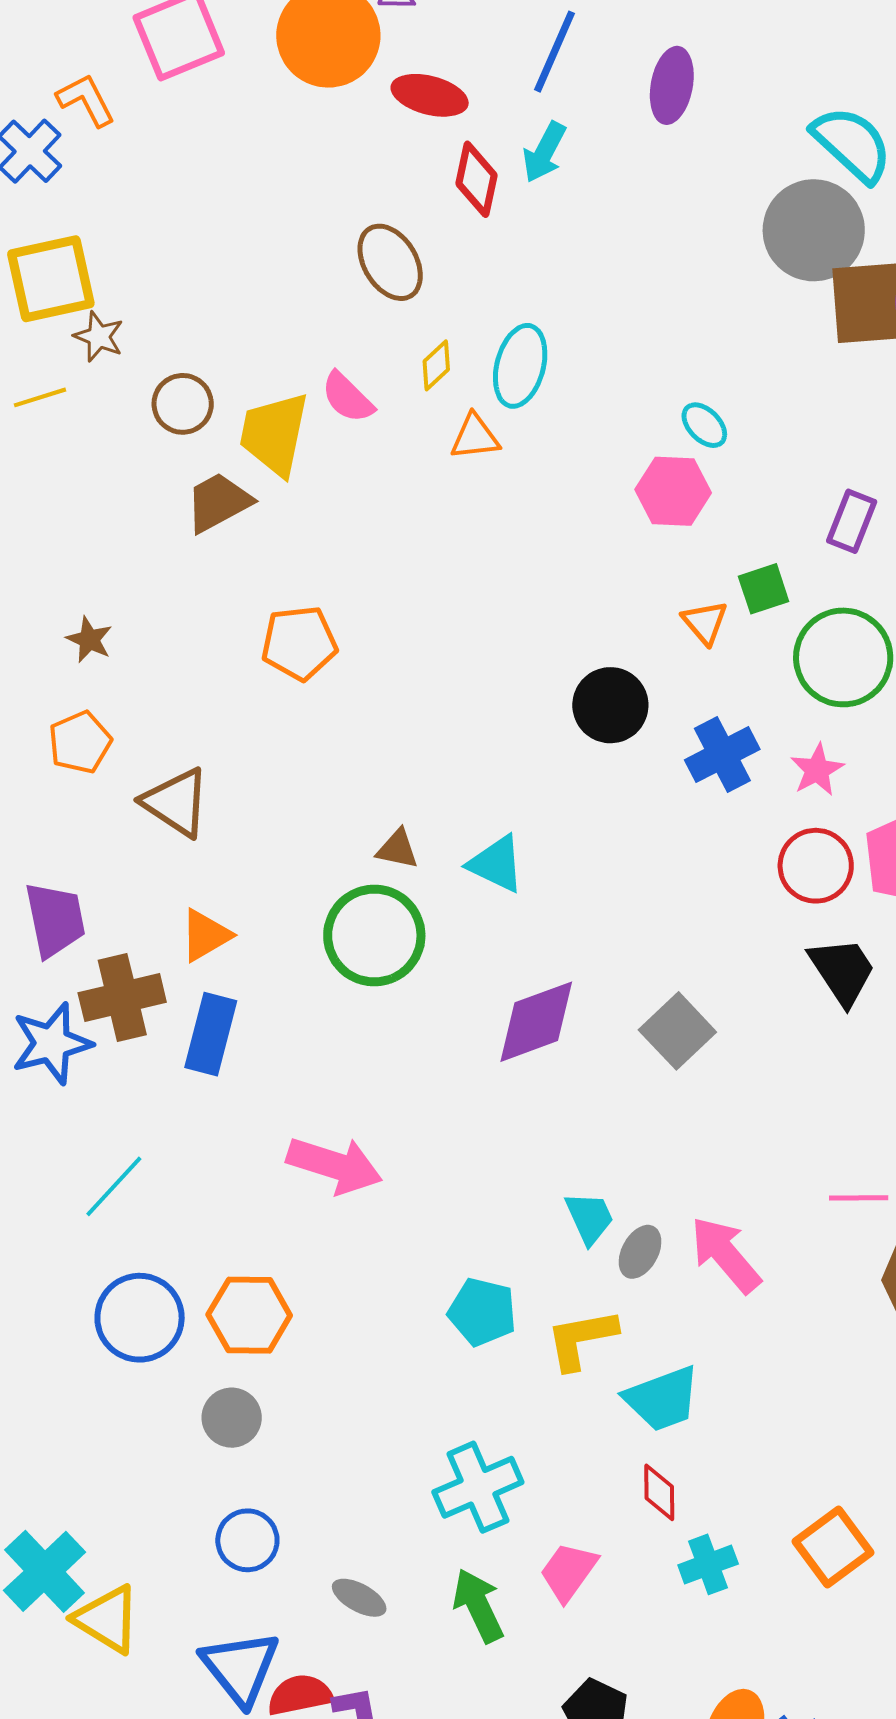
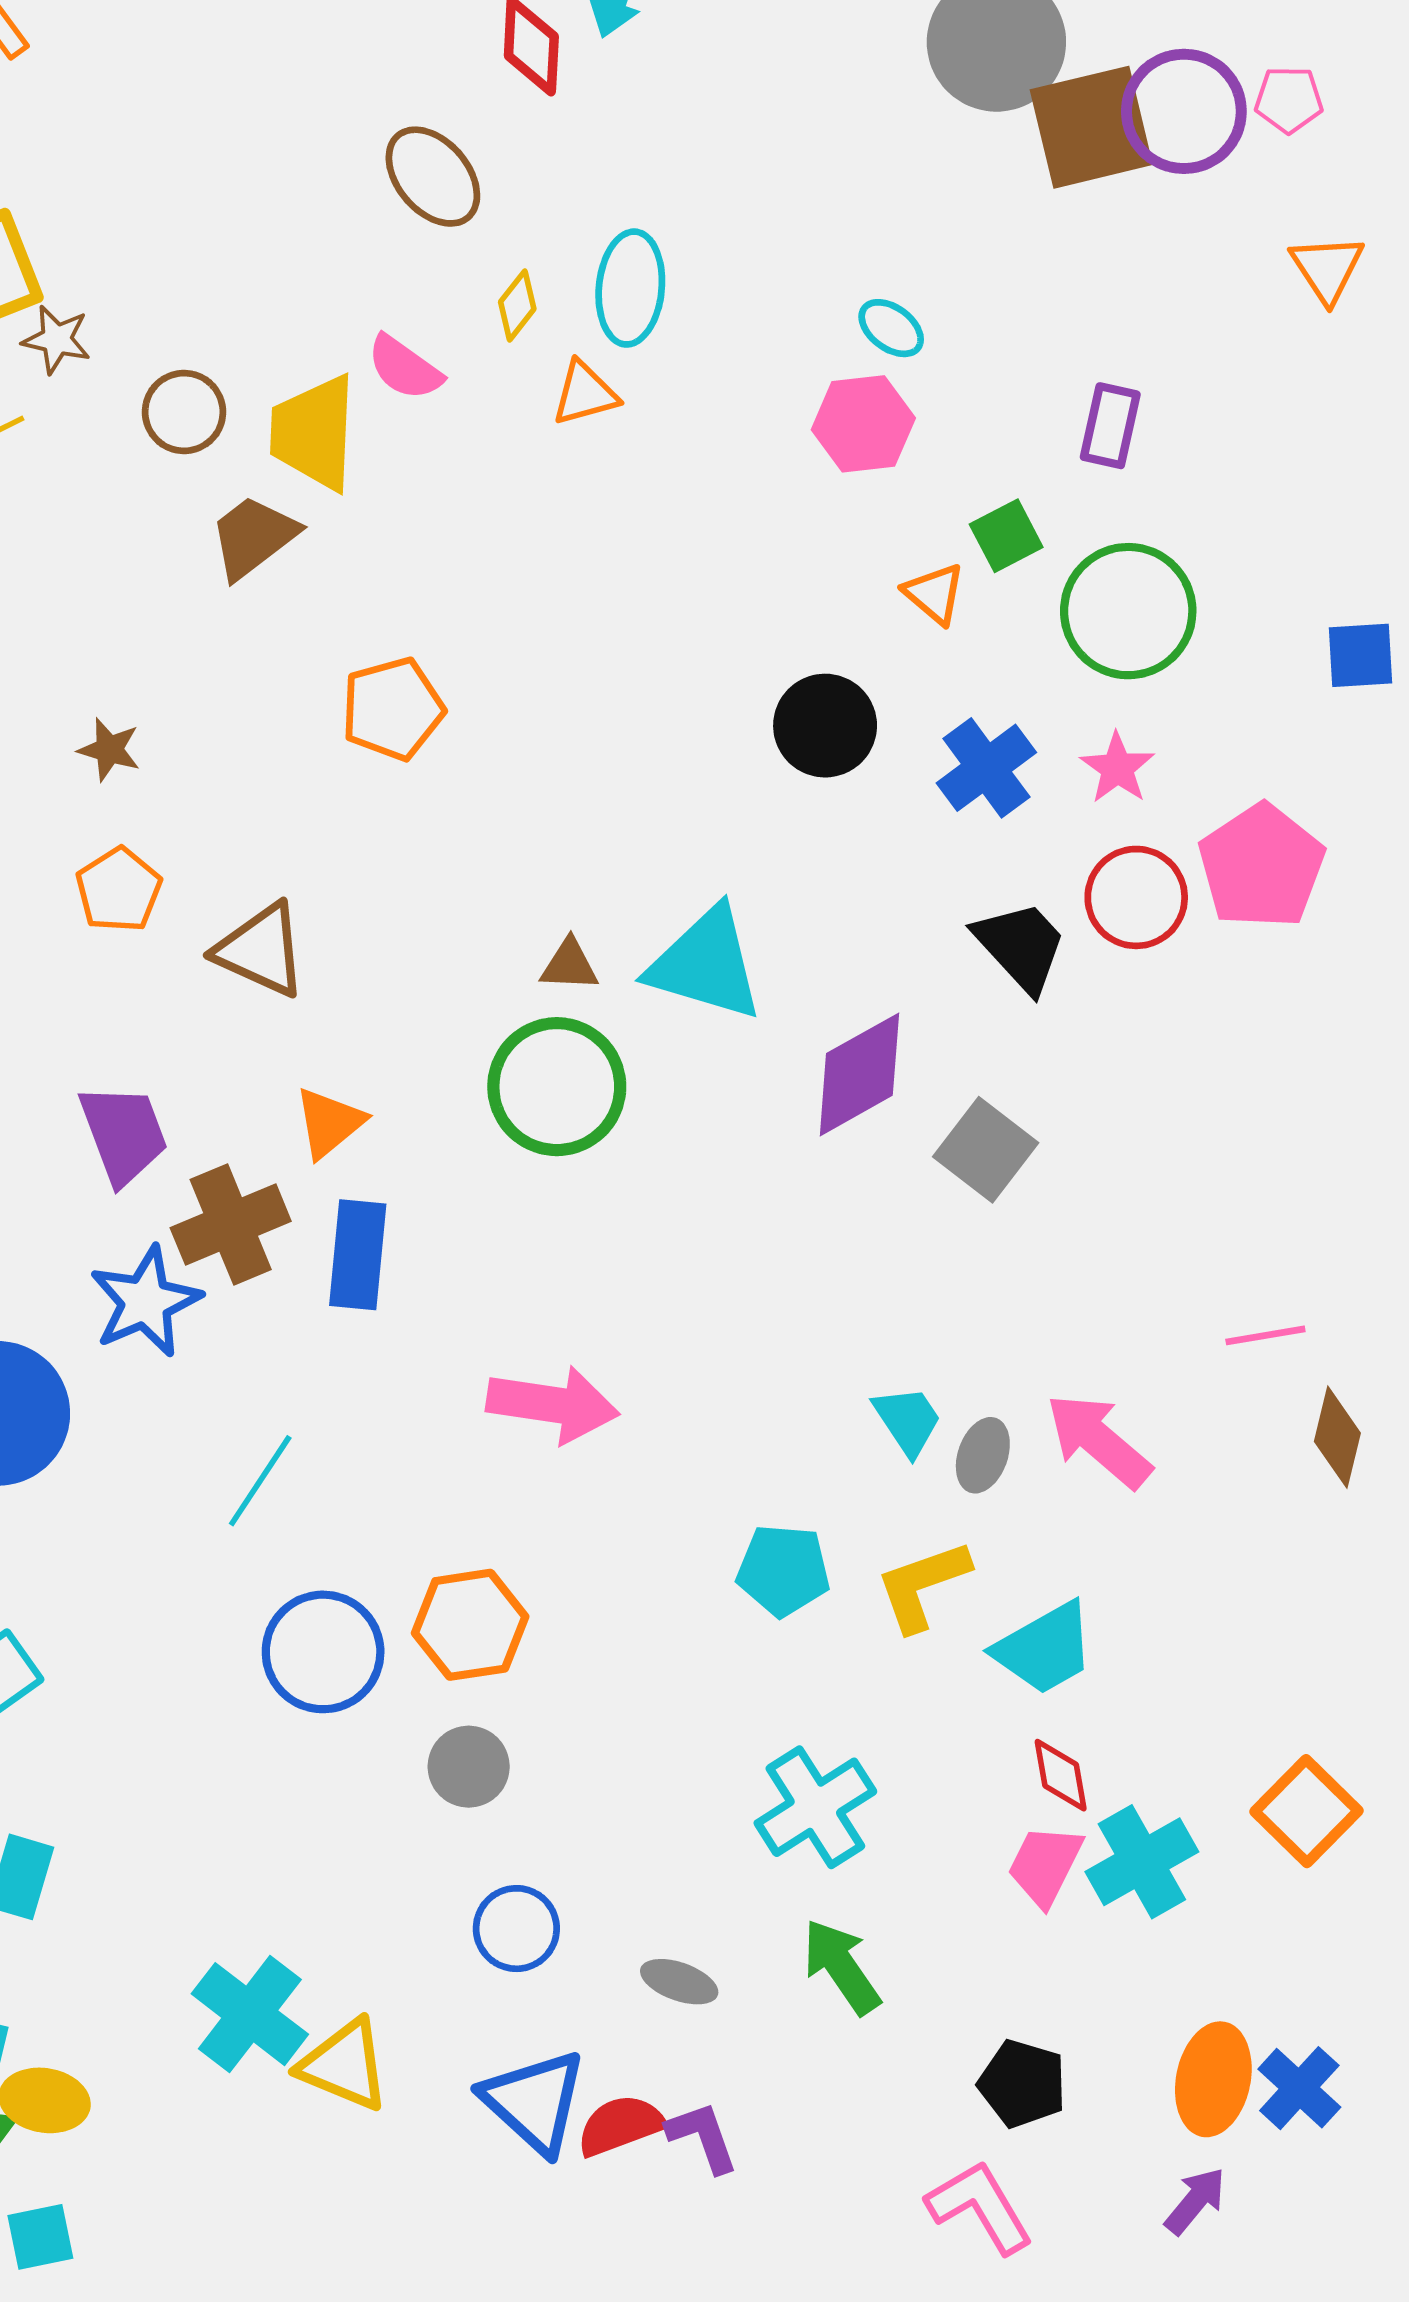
cyan triangle: (496, 864) -> (706, 964), size x1.5
black trapezoid: (842, 971) -> (1021, 946), moved
purple diamond: (536, 1022) -> (859, 1074), moved
cyan cross: (708, 1564) -> (1142, 1862), size x1.4
pink trapezoid: (568, 1572) -> (1045, 1865), moved

